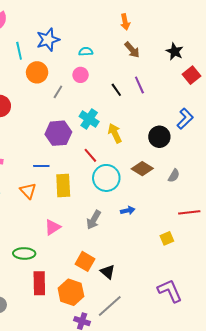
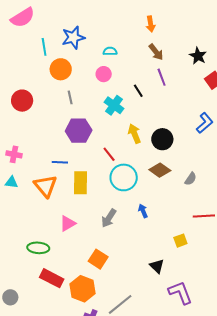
purple line: (139, 85) -> (162, 77), moved
gray line: (58, 92) -> (70, 97), moved, turned -48
cyan cross: (89, 119) -> (114, 105), moved
black circle: (159, 137) -> (162, 139), moved
orange triangle: (28, 191) -> (45, 186), size x1.4
blue arrow: (128, 211) -> (143, 211), turned -104
black triangle: (108, 272) -> (157, 266), moved
red rectangle: (39, 283) -> (52, 278), turned -65

